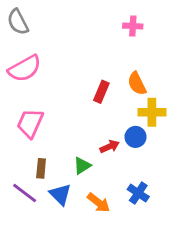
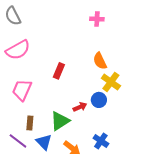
red rectangle: (101, 92) -> (59, 71), moved
yellow cross: (152, 112) -> (111, 82), turned 36
green triangle: (82, 166) -> (60, 121), size x1.5

